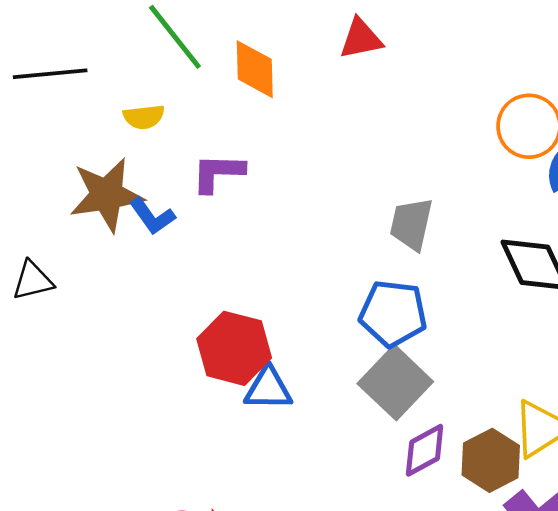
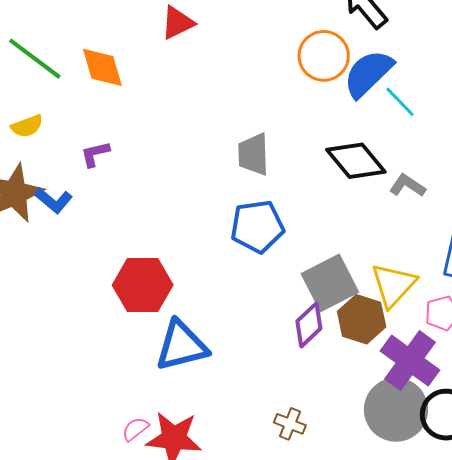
purple L-shape: (218, 173) -> (95, 154), size x0.7
gray square: (395, 383) -> (330, 283), moved, turned 34
blue triangle: (268, 389) -> (181, 346), moved, size x1.4

